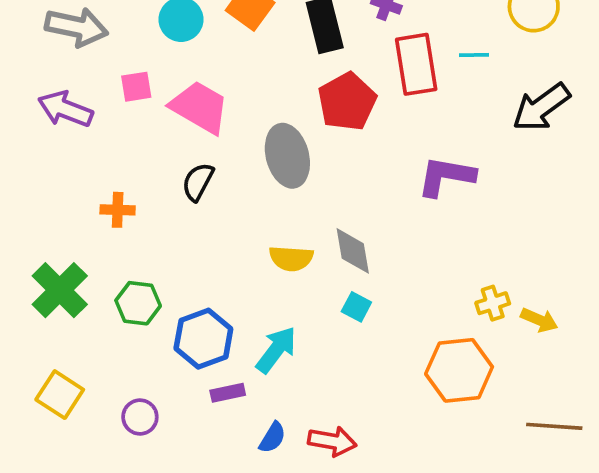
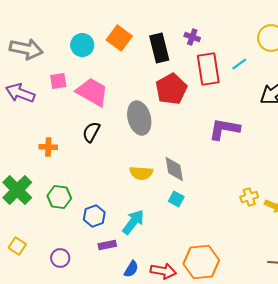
cyan line: (474, 55) -> (239, 64), turned -35
blue hexagon: (203, 339) -> (94, 216), size x0.7
orange hexagon: (459, 370) -> (201, 262), moved
yellow square: (60, 395) -> (17, 246), size x0.7

